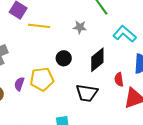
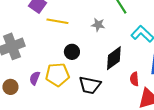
black circle: (64, 58) -> (72, 52), moved
black trapezoid: (87, 93) -> (90, 85), moved

